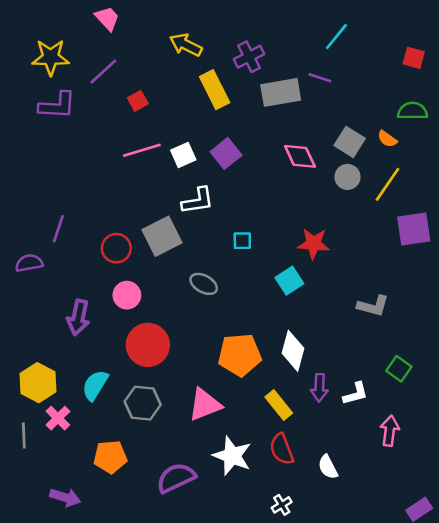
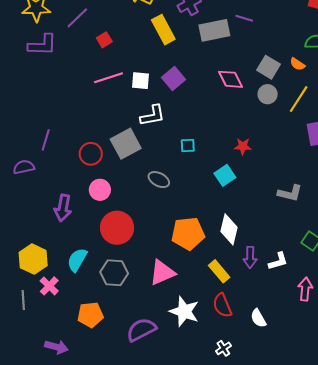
white square: (183, 155) -> (140, 81), turned 30
red star: (314, 244) -> (243, 146), size x0.7

